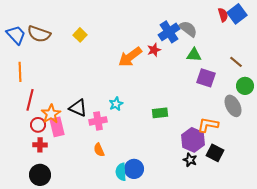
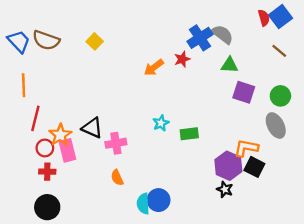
orange arrow: (130, 57) -> (154, 67), size x0.7
brown line: (236, 62) -> (279, 51), moved
green circle: (245, 86) -> (280, 96), moved
cyan star: (116, 104) -> (161, 123), moved
black square: (215, 153) -> (254, 167), moved

